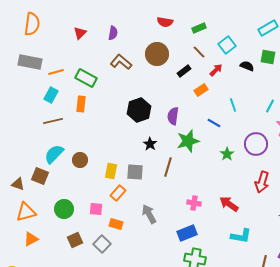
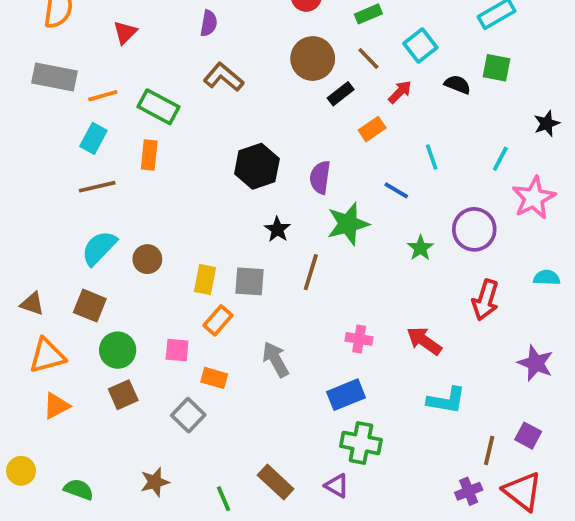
red triangle: (80, 33) -> (125, 32), moved
brown circle: (157, 54) -> (313, 58), moved
brown square: (40, 176) -> (90, 306), moved
brown square: (75, 240) -> (123, 395), moved

